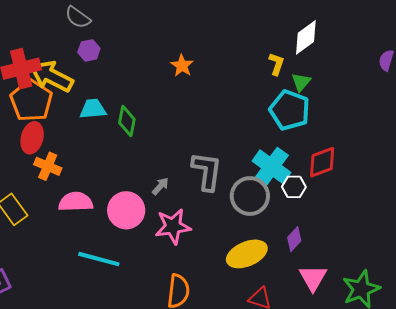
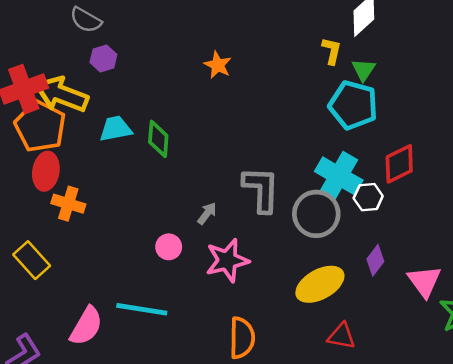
pink semicircle: (76, 202) -> (86, 326), moved, turned 128
pink circle: (126, 210) -> (169, 247), size x0.6
pink triangle: (313, 278) -> (424, 281), moved

